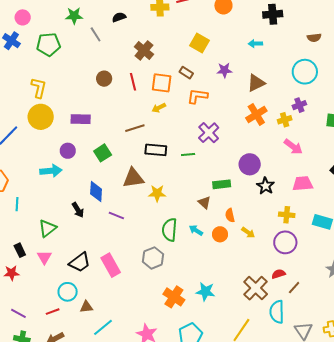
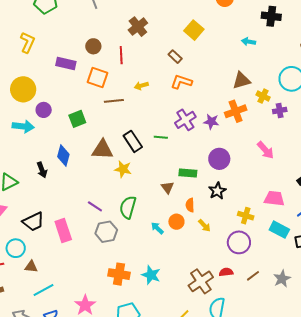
purple star: (224, 70) -> (211, 122), moved
orange square: (162, 83) -> (97, 77), moved
yellow circle: (41, 117) -> (23, 89), moved
purple rectangle: (81, 119) -> (66, 64), moved
yellow cross: (285, 120) -> (263, 96), moved, turned 32
black rectangle: (156, 150) -> (133, 141), moved, turned 40
pink trapezoid: (303, 184) -> (274, 198), moved
black star: (266, 186) -> (217, 191), moved
purple line: (116, 215) -> (95, 206), moved
cyan arrow: (196, 230) -> (157, 228), moved
brown line: (294, 288) -> (253, 276), moved
orange cross: (174, 297) -> (119, 274), turned -35

